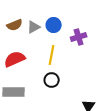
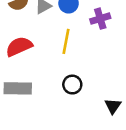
black circle: (52, 80) -> (72, 85), moved

